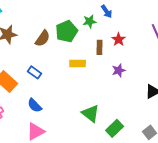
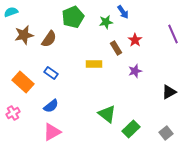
green pentagon: (67, 31) -> (73, 17), moved
brown semicircle: (43, 38) -> (49, 39), moved
brown rectangle: (100, 47) -> (116, 48), turned -32
blue semicircle: (35, 105) -> (51, 106), turned -84

